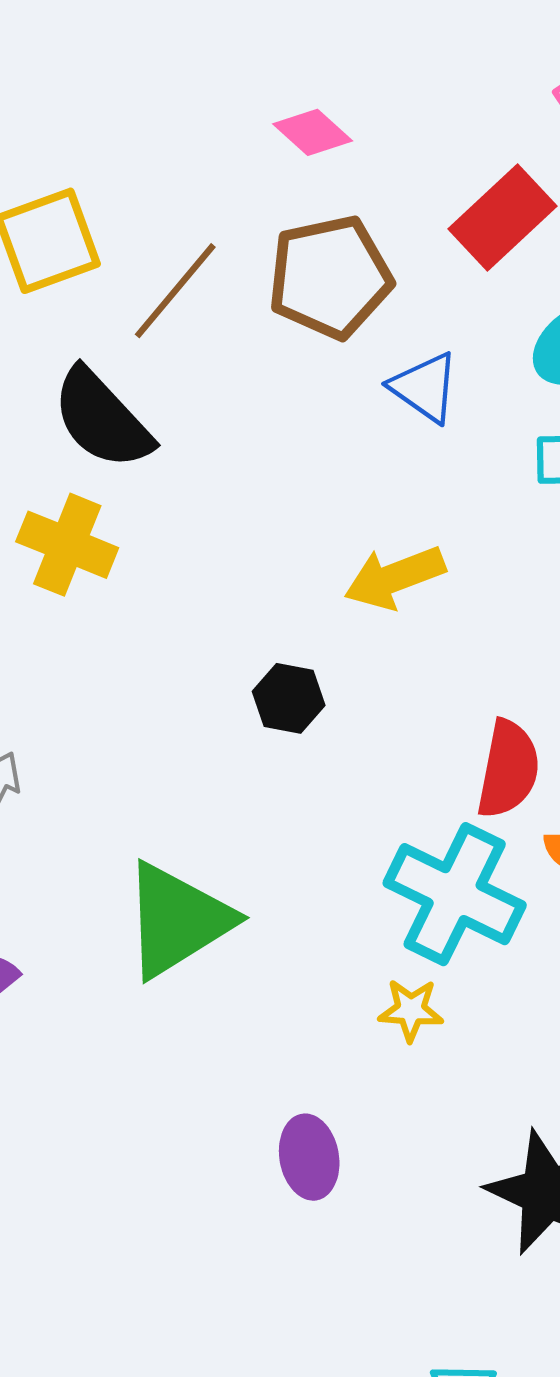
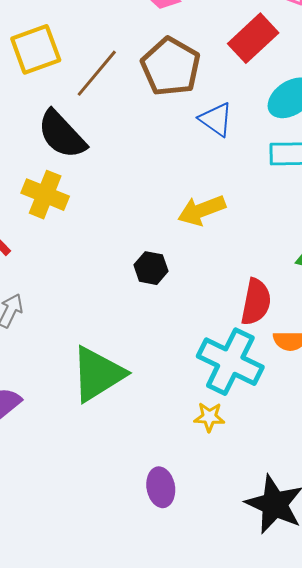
brown pentagon: (330, 277) -> (171, 67), turned -30

